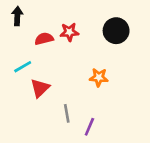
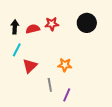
black arrow: (17, 16) -> (15, 27), moved
cyan line: (23, 67) -> (17, 50), turned -32
orange star: (99, 77) -> (65, 65), moved

